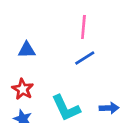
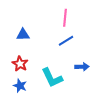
blue arrow: (109, 108) -> (82, 67), moved

